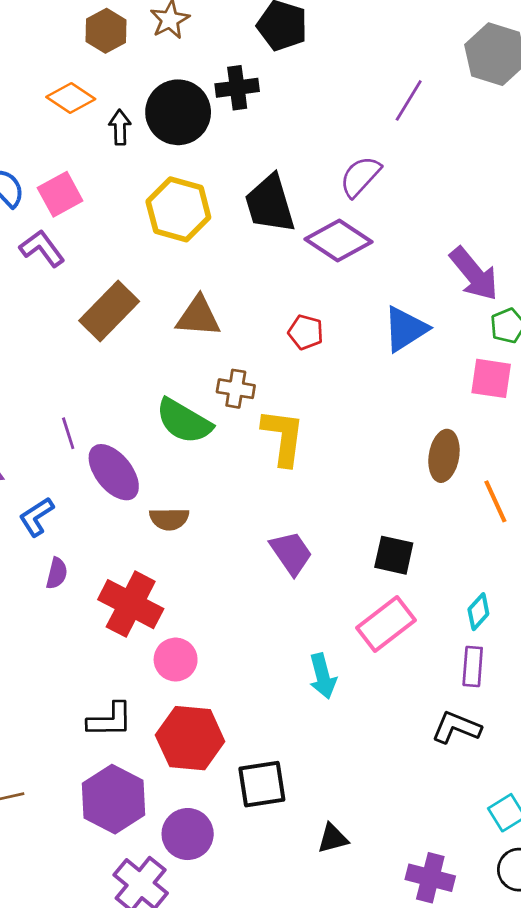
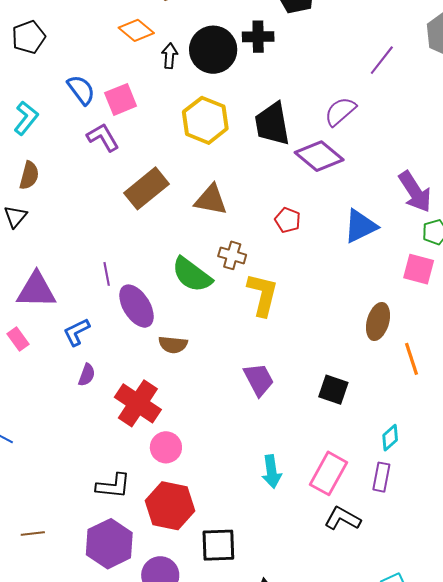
pink rectangle: (386, 624) -> (329, 473), moved, turned -30
black L-shape: (456, 727) -> (343, 519), moved

